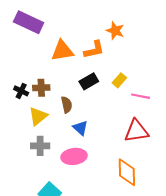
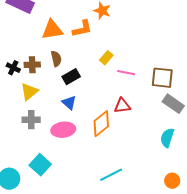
black rectangle: (89, 81) -> (71, 77), moved
brown semicircle: (67, 105) -> (56, 59), moved
red triangle: (136, 131) -> (122, 106), size x0.7
orange diamond: (127, 172) -> (101, 124), moved, turned 52

